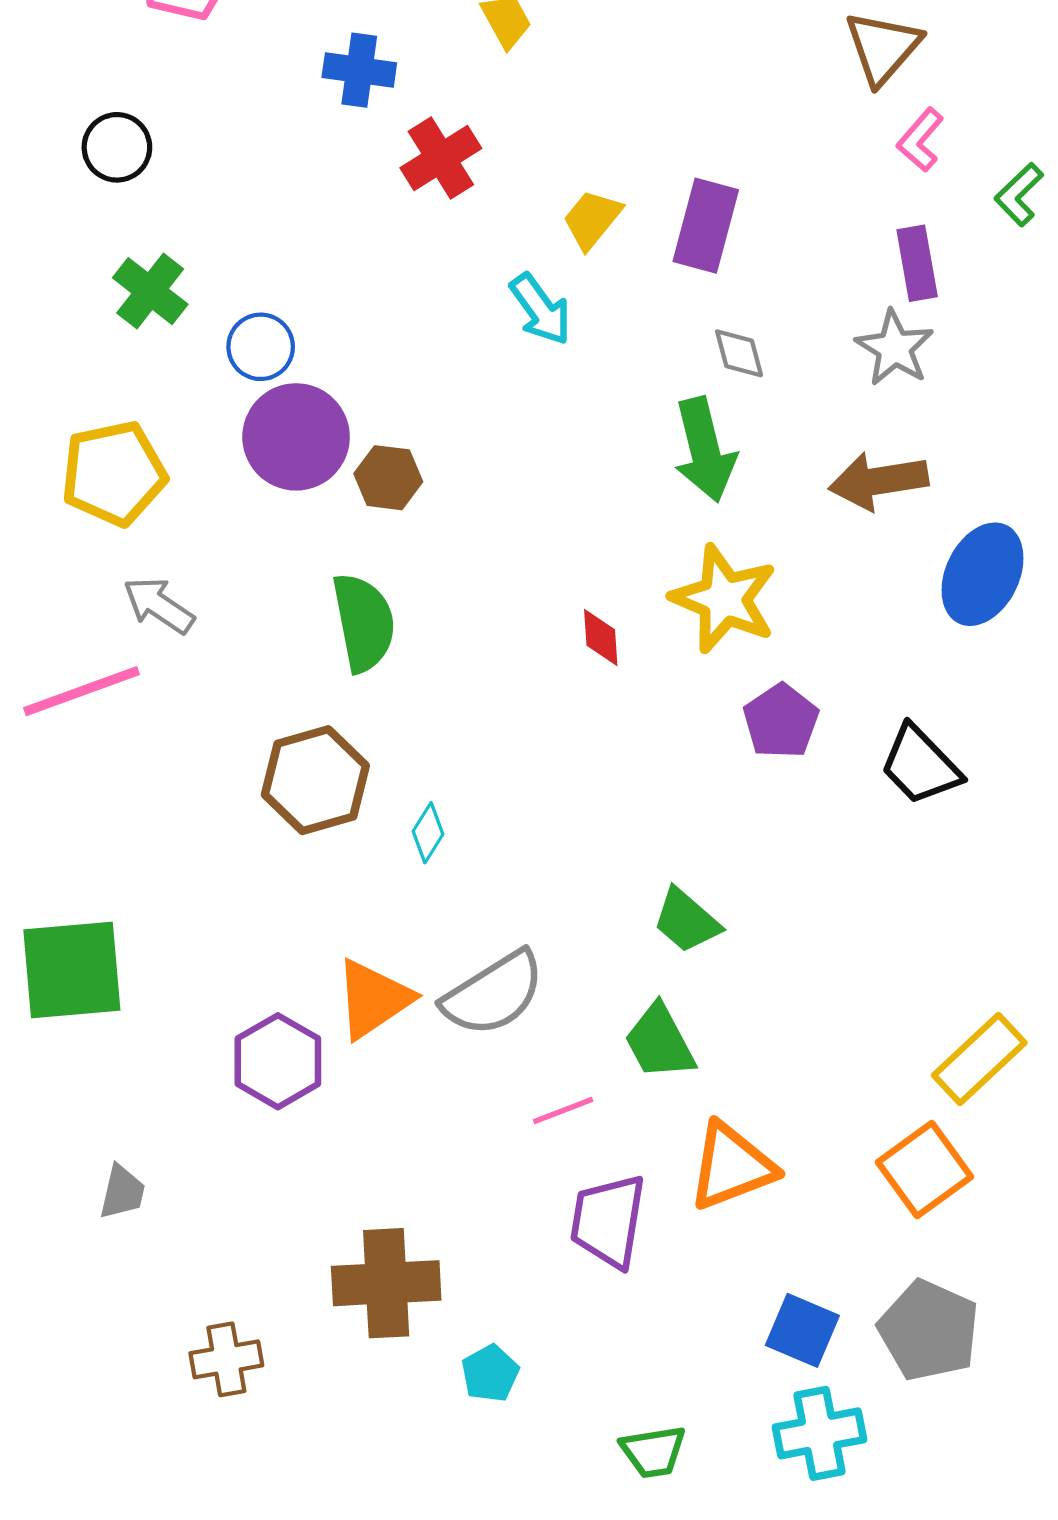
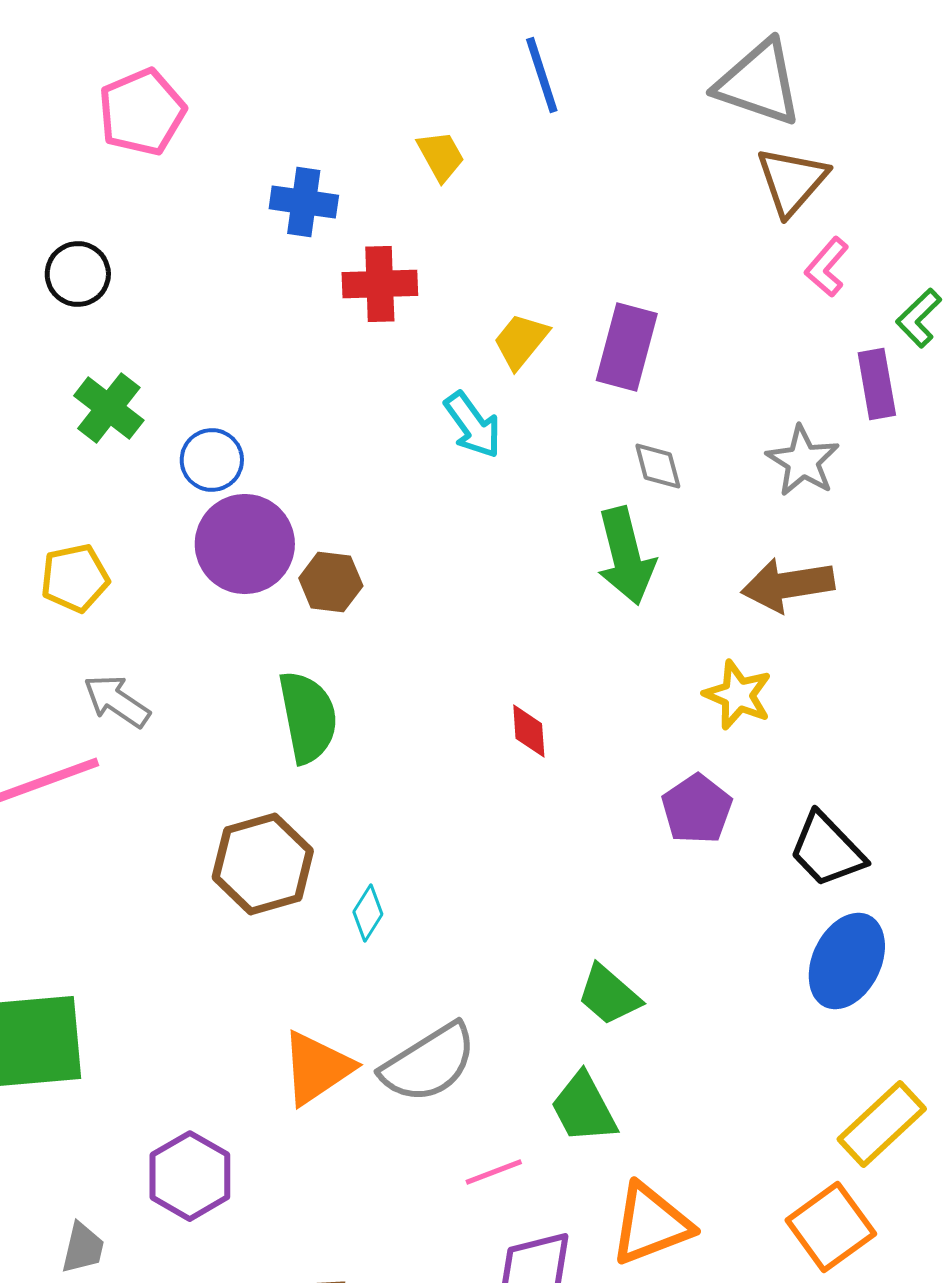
red cross: (441, 158) -> (380, 284), turned 30
purple rectangle: (917, 263) -> (877, 384), moved
yellow pentagon: (114, 473) -> (75, 578), size x0.7
blue ellipse: (983, 574) -> (847, 961), moved
yellow star: (724, 599) -> (738, 695), moved, size x0.7
purple hexagon: (278, 1061) -> (190, 1176), moved

